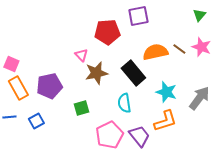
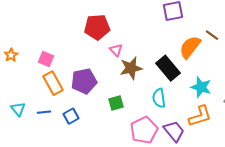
red pentagon: (107, 32) -> (97, 27), moved
brown line: (179, 49) -> (212, 35), moved
orange semicircle: (155, 52) -> (190, 47), turned -40

